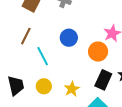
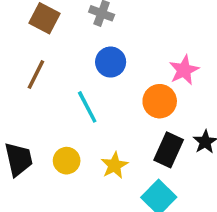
blue circle: (69, 38) -> (111, 62), moved
cyan line: (43, 56) -> (87, 107), moved

